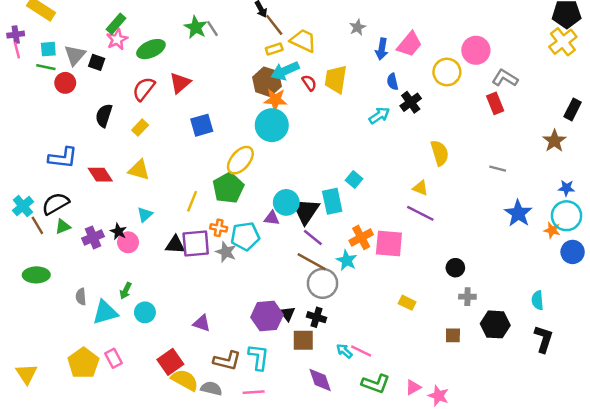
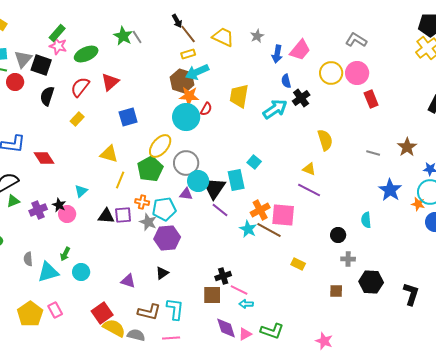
pink star: (117, 39) -> (58, 46), turned -30
yellow trapezoid: (303, 41) -> (223, 37), moved
pink circle: (476, 50) -> (357, 73), moved
black square: (97, 62) -> (41, 65), size x1.5
gray L-shape: (505, 78) -> (356, 40), moved
yellow trapezoid: (336, 79) -> (239, 96), moved
red semicircle: (309, 83) -> (206, 109), moved, turned 64
black semicircle: (104, 115) -> (47, 96), moved
cyan arrow: (379, 115) -> (275, 109), size x1.4
brown star: (554, 141) -> (407, 147), moved
yellow triangle: (139, 170) -> (109, 154), moved
purple square: (196, 244) -> (123, 215), size x0.7
brown line: (312, 262) -> (269, 230), moved
gray circle: (323, 283) -> (186, 163), moved
cyan semicircle: (538, 300) -> (366, 220), moved
black triangle: (287, 314) -> (162, 273), moved, turned 32
purple hexagon: (267, 316) -> (167, 238), moved
black cross: (316, 317) -> (223, 276), turned -35
cyan arrow: (344, 351) -> (246, 304), turned -40
pink line: (361, 351) -> (239, 290), moved
pink triangle: (413, 387) -> (245, 334), moved

